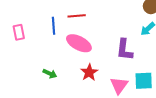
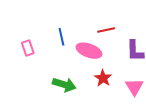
red line: (77, 16) -> (106, 30), moved
green arrow: (50, 74) -> (64, 85), size x1.6

